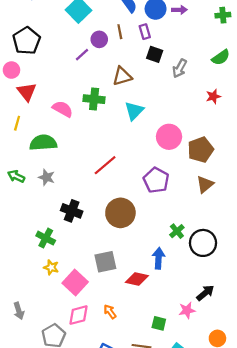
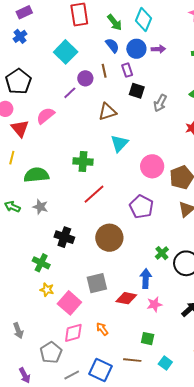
green cross: (94, 99) -> (83, 161), moved
pink semicircle: (63, 109) -> (45, 116), moved, turned -66
pink star: (187, 310) -> (154, 304), moved

